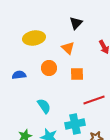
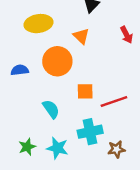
orange circle: (49, 68) -> (57, 61), size x1.5
orange square: (77, 74) -> (85, 91), moved

